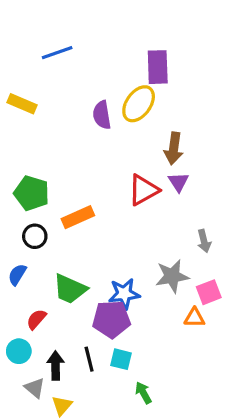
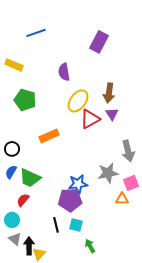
purple rectangle: (158, 67) -> (99, 42), turned 30
yellow ellipse: (139, 104) -> (78, 101), moved
green pentagon: (32, 193) -> (25, 100), moved
black circle: (35, 236) -> (12, 149), moved
gray arrow: (204, 241) -> (128, 151), size x1.5
green trapezoid: (70, 289) -> (30, 178), moved
black arrow: (56, 366) -> (29, 246), moved
gray triangle: (35, 388) -> (15, 239), moved

